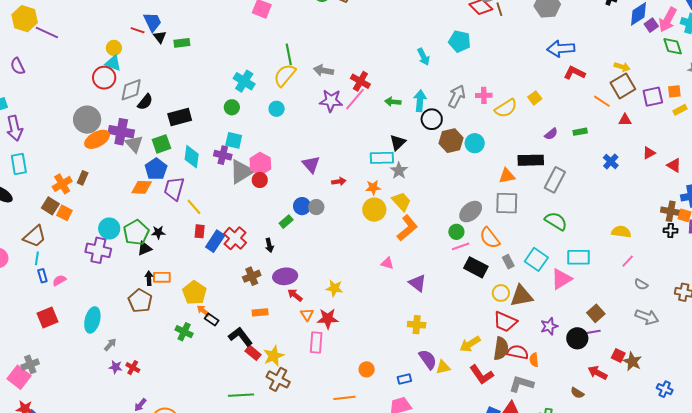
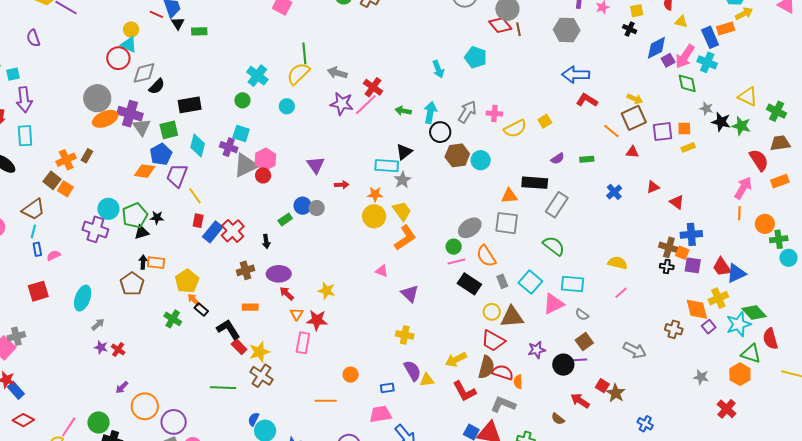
gray semicircle: (641, 284) -> (582, 315), moved

